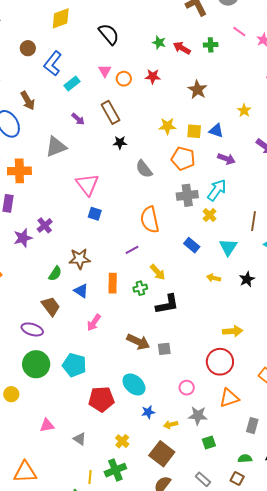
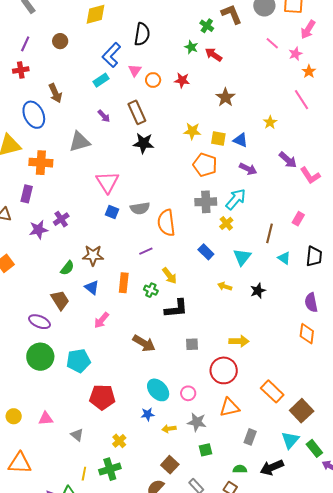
black semicircle: (109, 34) -> (142, 34), turned 45
green cross: (211, 45) -> (207, 26), moved, turned 32
blue L-shape: (53, 64) -> (111, 55), moved
black star: (120, 143) -> (143, 143), size x1.5
gray semicircle: (144, 169) -> (140, 208), moved, turned -66
green cross: (140, 288) -> (151, 290), turned 32
gray square: (164, 349) -> (192, 344), moved
cyan pentagon: (74, 365) -> (78, 361), turned -30
cyan ellipse: (134, 384) -> (158, 390), moved
yellow circle: (11, 394) -> (14, 416), moved
brown square: (162, 454) -> (170, 465), moved, size x0.7

